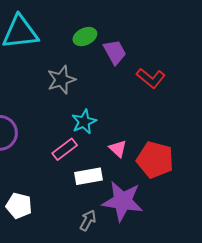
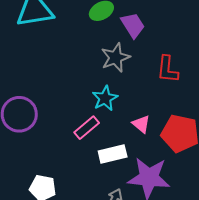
red L-shape: (151, 78) -> (168, 69), moved, turned 60
gray star: (61, 80) -> (115, 58), moved

